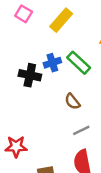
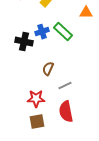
brown semicircle: (72, 102) -> (48, 69), moved, turned 64
red star: (16, 147) -> (36, 99), moved

